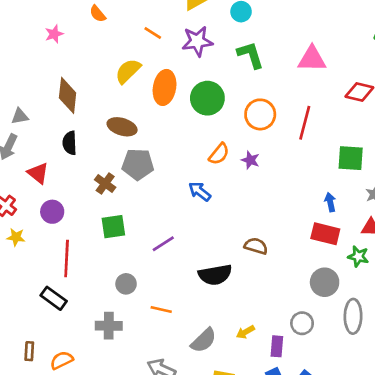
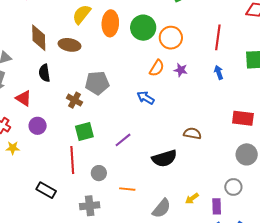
orange circle: (260, 114) -> (171, 38), moved
brown ellipse: (122, 127) -> (70, 45), moved
blue arrow: (330, 202) -> (219, 72), moved
red line: (67, 258) -> (72, 160), moved

